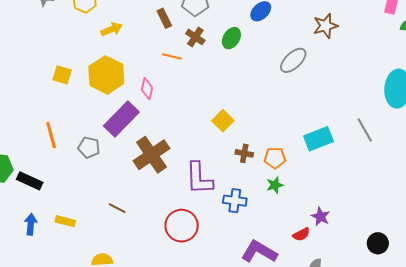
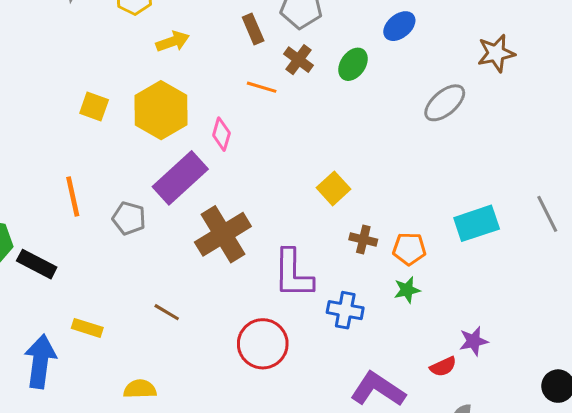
purple star: (321, 217) -> (474, 341), turned 30
blue arrow: (31, 224) -> (40, 361), moved, size x1.6

